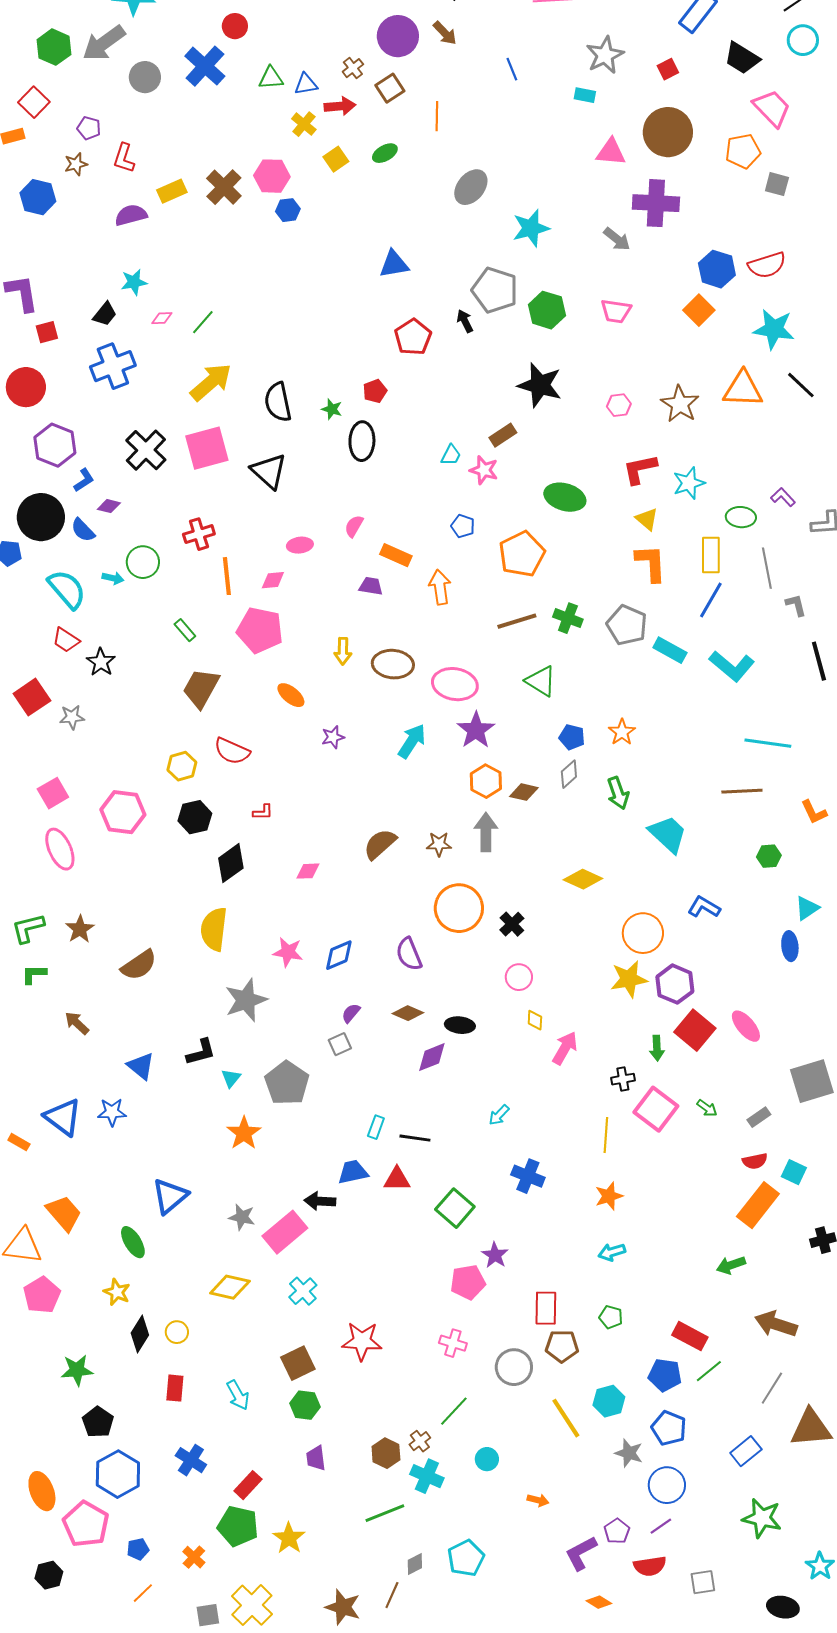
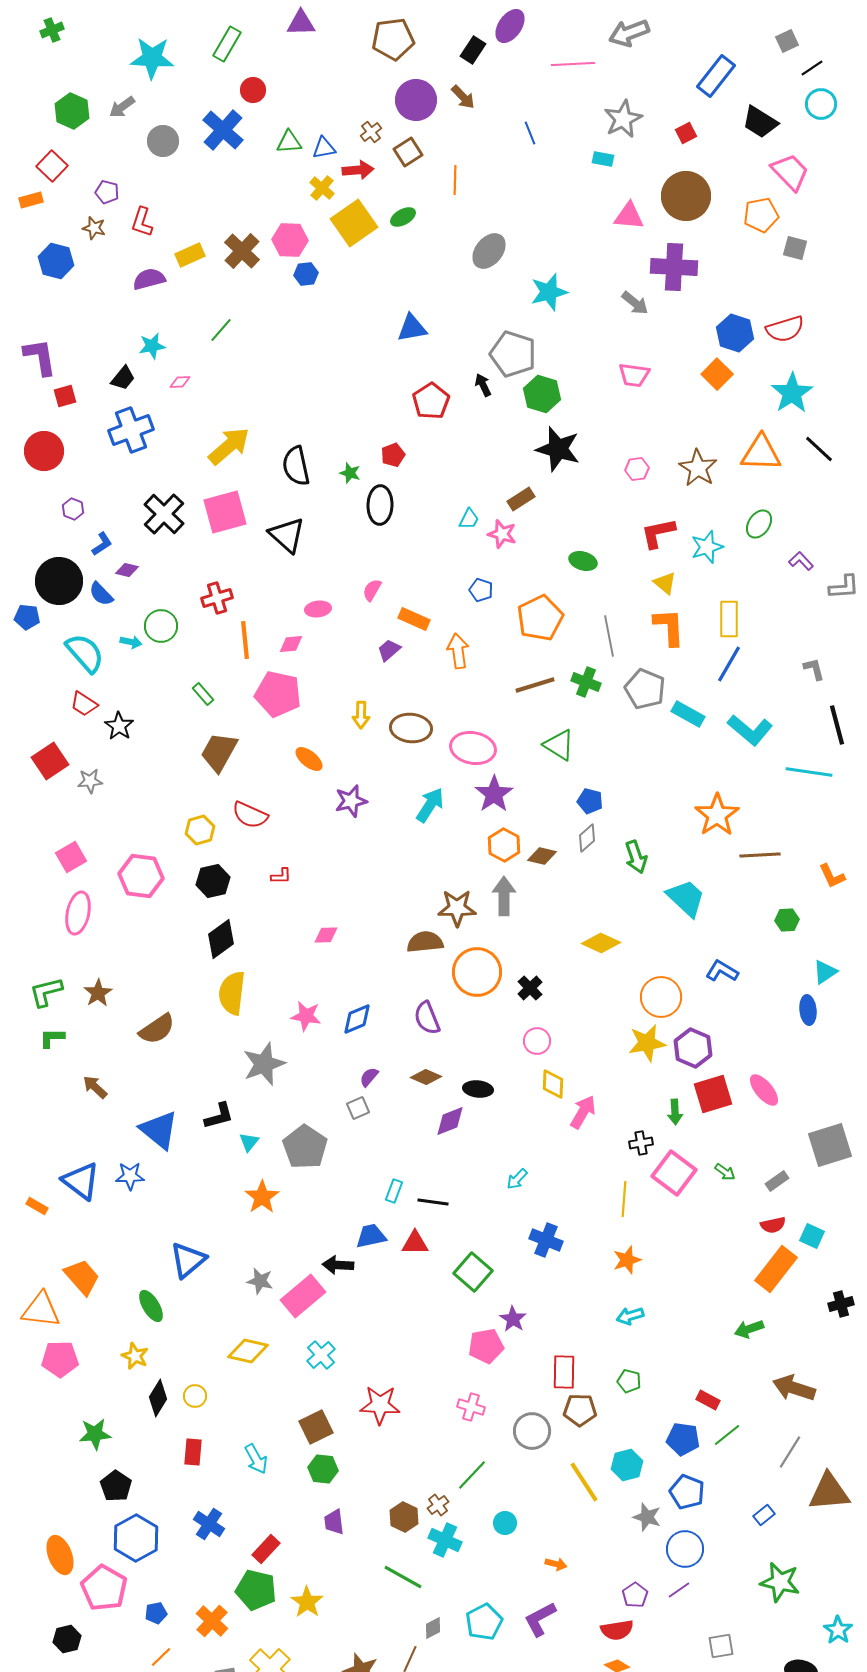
gray arrow: (104, 43) -> (122, 107), size x0.6
yellow square: (336, 159) -> (354, 223), size x1.8
brown star: (76, 164) -> (94, 228), turned 30
green hexagon: (547, 310) -> (542, 394), moved
green line: (203, 322) -> (221, 330), moved
cyan star: (774, 329) -> (792, 393), turned 30
purple hexagon: (55, 445) -> (73, 509), size x0.5
green ellipse: (565, 497) -> (583, 561), size x0.7
green ellipse: (741, 517) -> (759, 524), moved, turned -60
gray line: (767, 568) -> (609, 636), moved
purple trapezoid: (371, 586) -> (389, 650), turned -50
orange star: (622, 732) -> (717, 815), moved, size x1.6
purple star: (333, 737) -> (351, 801), size x1.4
cyan line: (768, 743) -> (809, 772), moved
brown semicircle: (380, 844) -> (425, 942), moved, turned 36
brown star: (439, 844) -> (457, 908), size x1.5
pink ellipse: (60, 849) -> (78, 913), turned 36
black diamond: (231, 863) -> (221, 939), moved
yellow diamond: (535, 1020) -> (553, 1084), size x1.4
red square: (695, 1030) -> (713, 1094), turned 33
blue triangle: (141, 1066) -> (159, 1130), size x1.4
pink pentagon: (42, 1295) -> (60, 1359), turned 30
red rectangle: (690, 1336) -> (708, 1400), size x0.7
blue rectangle: (746, 1451) -> (764, 1515), size x0.7
green line: (385, 1513) -> (403, 1577), turned 51
purple L-shape: (581, 1553) -> (540, 1619), moved
orange cross: (194, 1557) -> (212, 1621), size x1.4
red semicircle: (650, 1566) -> (617, 1630), moved

